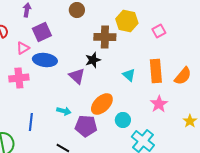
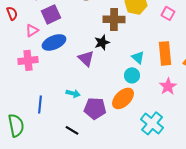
pink square: (159, 31) -> (168, 13), turned -32
blue ellipse: (45, 60) -> (54, 42), turned -30
orange ellipse: (102, 104) -> (123, 98), moved
cyan circle: (123, 120) -> (132, 75), moved

